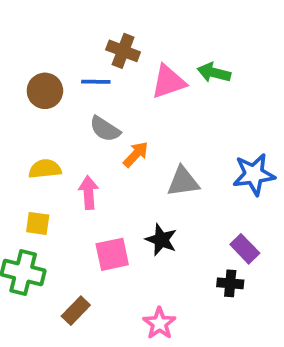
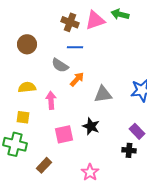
green arrow: (214, 73) -> (120, 14), moved
blue line: (96, 82) -> (75, 47), moved
pink triangle: (168, 82) -> (95, 20), moved

